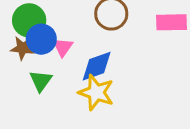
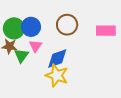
blue circle: (41, 39) -> (31, 27), moved
green triangle: (41, 81) -> (21, 56), moved

